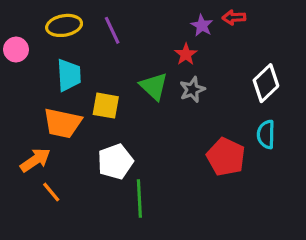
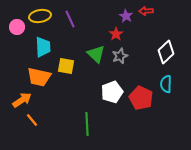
pink circle: (16, 49) -> (17, 27), moved
white pentagon: (115, 162) -> (112, 92), moved

